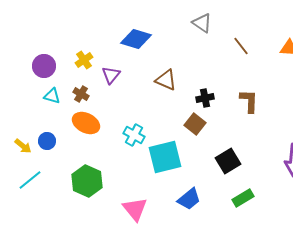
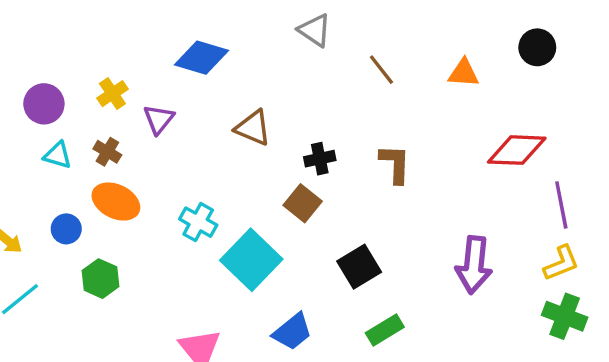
blue circle: (47, 141) -> (66, 229), moved
cyan square: (165, 157) -> (251, 260), turned -32
green hexagon: (87, 181) -> (100, 279), moved, size x0.7

